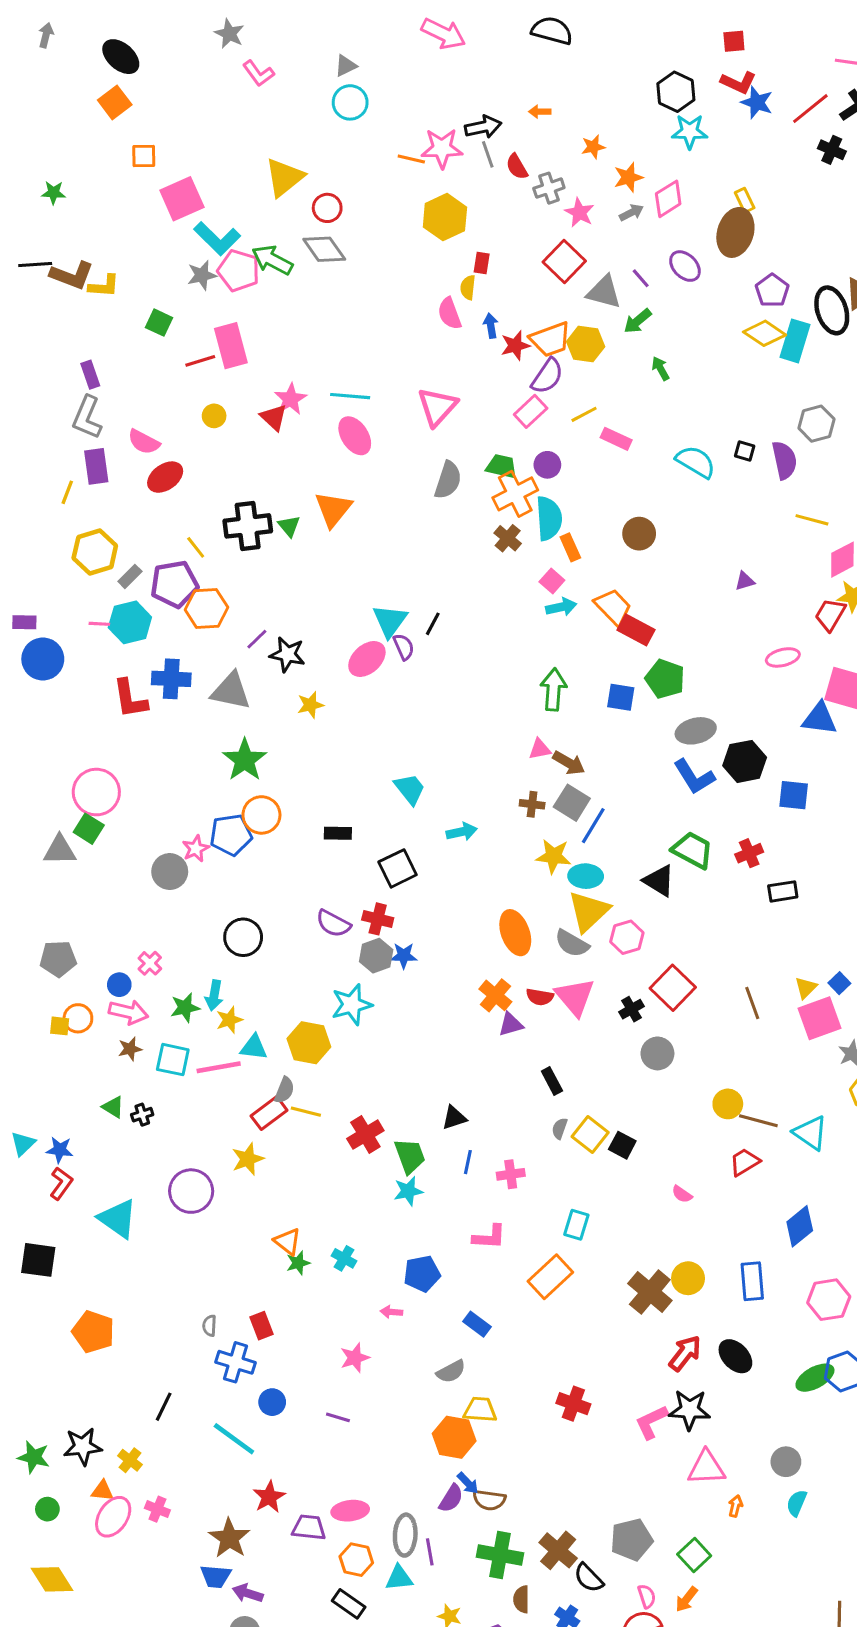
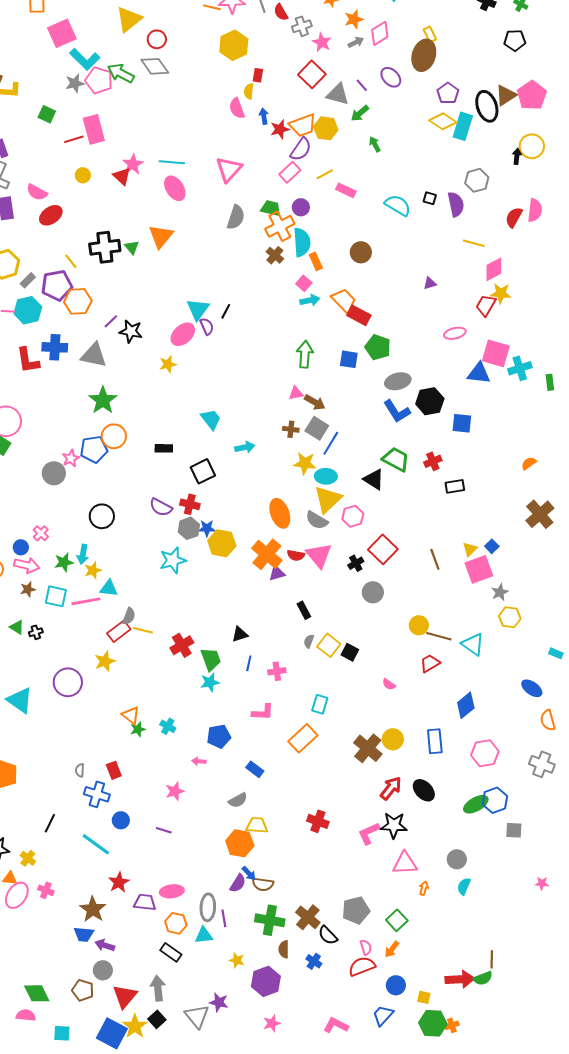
yellow star: (310, 705) -> (168, 364), moved
orange cross: (495, 995) -> (267, 554), size x1.4
yellow hexagon: (309, 1043) -> (222, 543), moved

